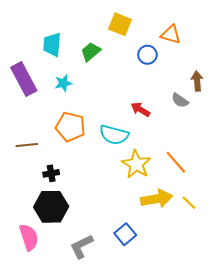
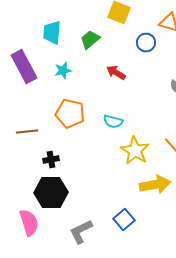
red arrow: (140, 109) -> (116, 72), moved
cyan semicircle: (114, 135) -> (113, 122), size x0.7

